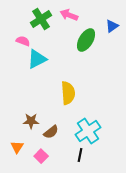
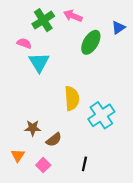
cyan triangle: (37, 59) -> (39, 62), turned -35
cyan cross: (88, 131) -> (101, 115), moved

